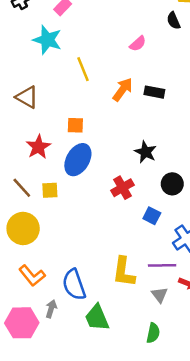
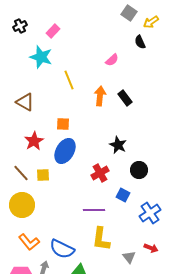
orange arrow: (123, 90) -> (100, 96), turned -30
black rectangle: (154, 92) -> (125, 98), turned 42
purple line: (162, 265) -> (94, 210), moved
blue semicircle: (74, 285) -> (62, 249), turned -45

